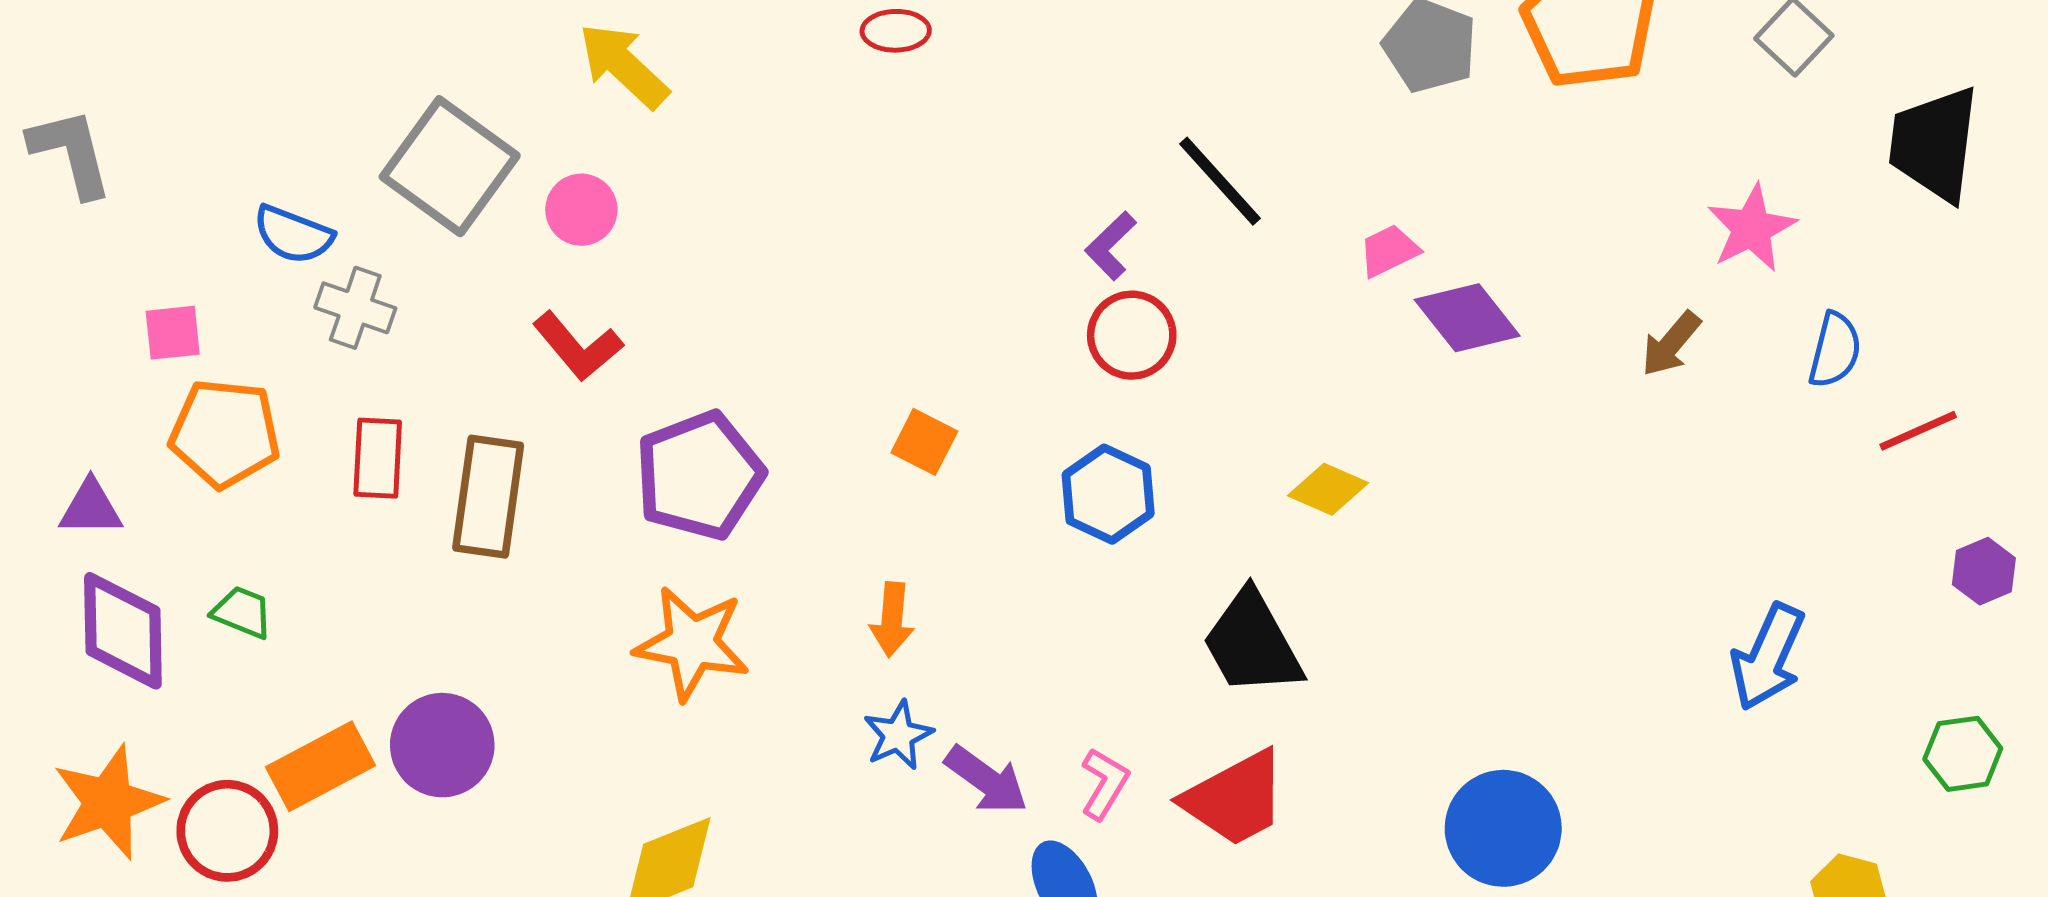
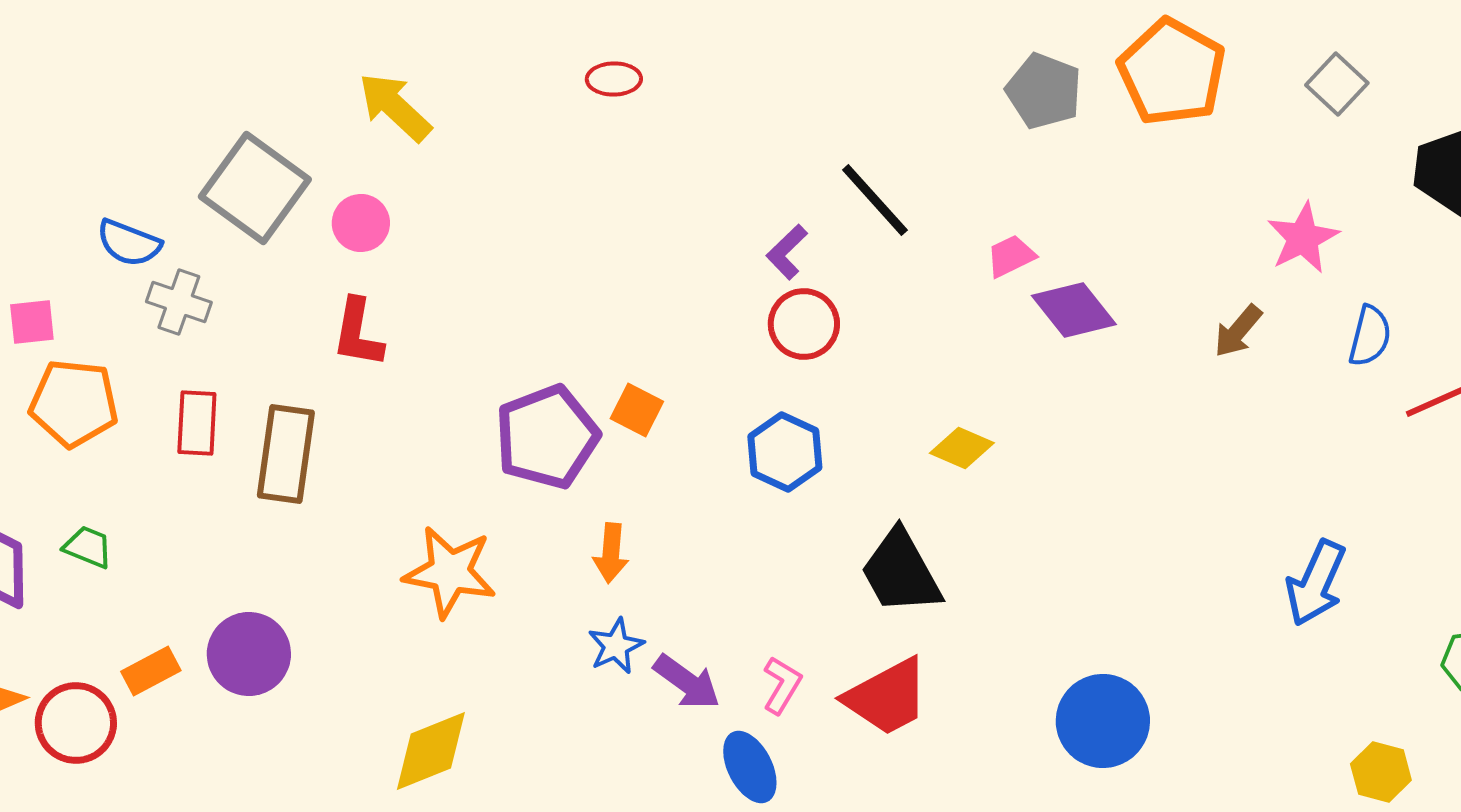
red L-shape: (578, 346) -> (358, 333), turned 50
purple pentagon: (699, 476) -> (547, 437), moved
orange rectangle: (321, 766) -> (151, 671), size x0.7

